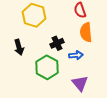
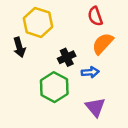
orange semicircle: (86, 32) -> (103, 44), turned 48
black arrow: (19, 47) -> (19, 47), moved

